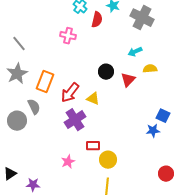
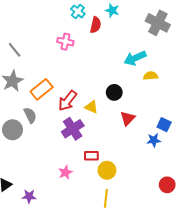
gray cross: (142, 18) -> (158, 23), moved
cyan arrow: (135, 52) -> (135, 58), size x1.5
black circle: (106, 72) -> (114, 92), moved
red triangle: (128, 80) -> (128, 118), moved
orange rectangle: (45, 82) -> (42, 89), turned 30

